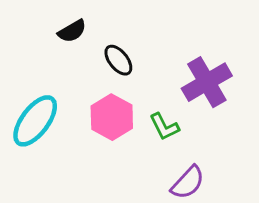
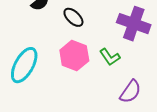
purple cross: (207, 82) -> (134, 24), turned -32

